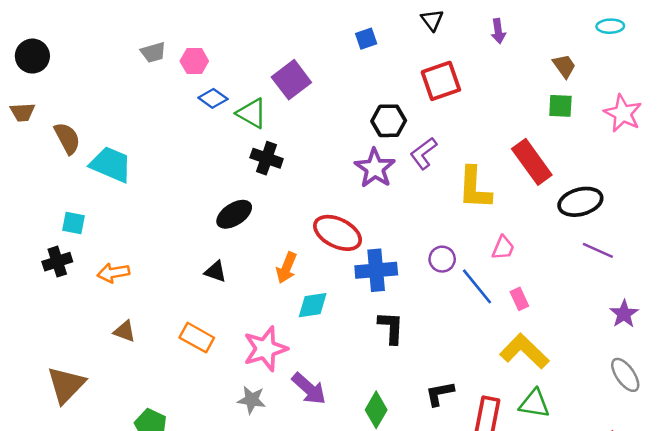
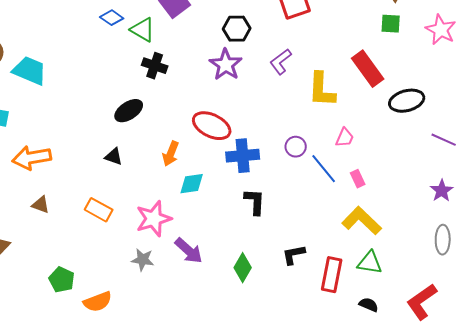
black hexagon: (389, 121) -> (237, 29), moved
purple star: (375, 168) -> (226, 65), moved
purple line: (598, 250) -> (444, 140), moved
orange arrow: (113, 273) -> (32, 158), size x1.5
gray ellipse: (625, 375) -> (443, 240), turned 36

